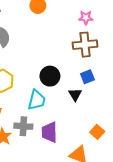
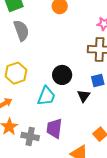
gray cross: (23, 126) -> (30, 136), moved

